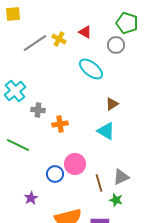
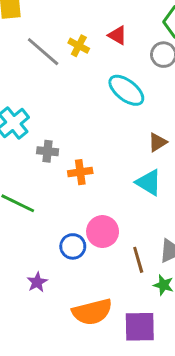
gray line: (35, 43) -> (43, 52), turned 75

